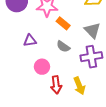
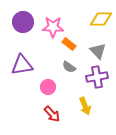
purple triangle: (30, 40) -> (22, 65), moved, size x1.6
red arrow: (56, 85) -> (52, 114), moved, turned -36

